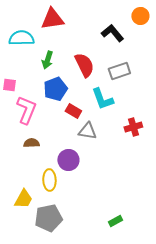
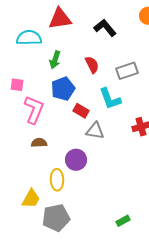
black L-shape: (112, 33) -> (105, 28), moved
red semicircle: (84, 65) -> (92, 65), size x0.7

